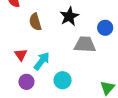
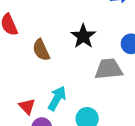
red triangle: (21, 55) -> (27, 106), moved

